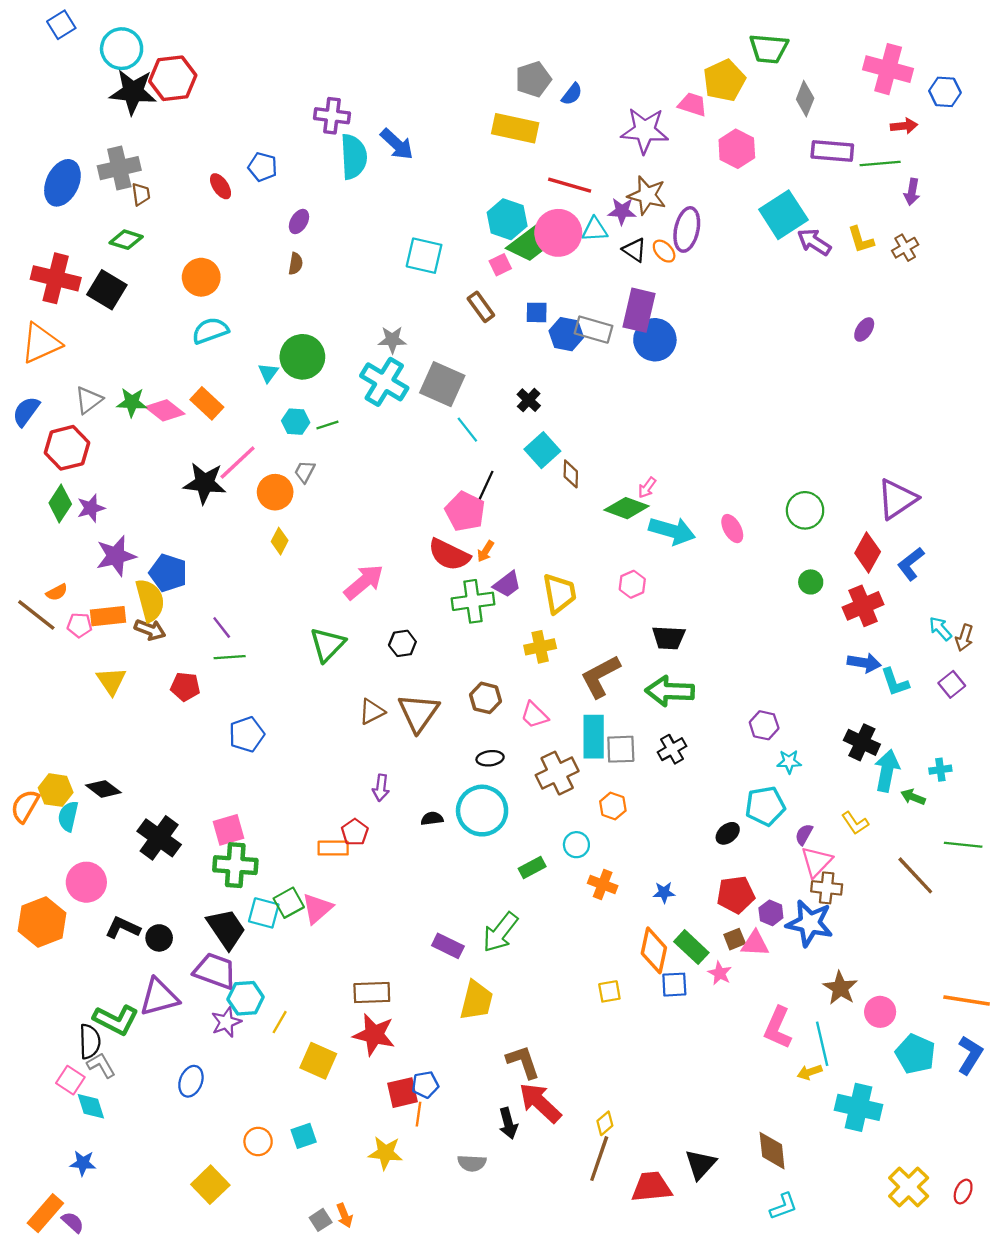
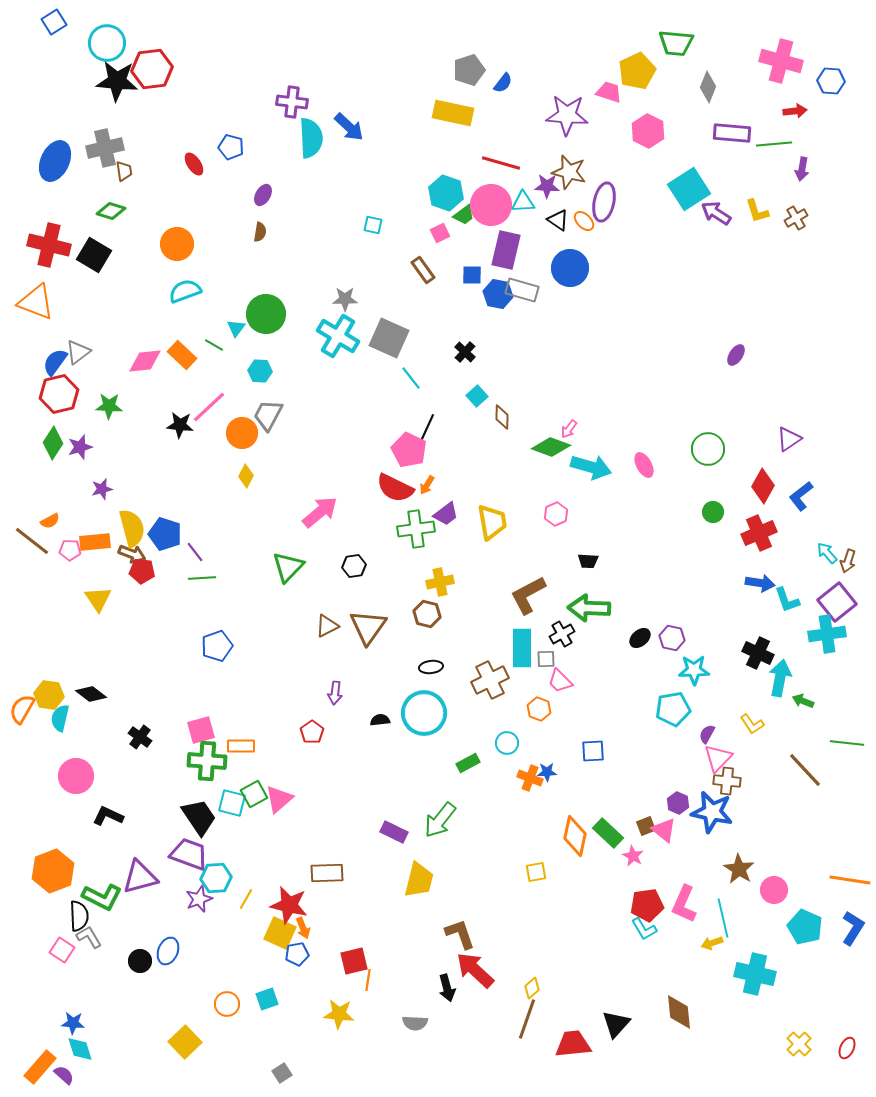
green trapezoid: (528, 244) -> (464, 215), size x0.6
cyan square: (424, 256) -> (373, 225), size x0.6
purple rectangle: (639, 310) -> (506, 250), moved
purple ellipse: (864, 330) -> (736, 355), moved
blue circle: (655, 340) -> (570, 268), moved
orange triangle: (41, 343) -> (36, 302), turned 45
green star: (132, 402) -> (109, 406), moved
pink diamond: (165, 410) -> (145, 361), turned -44
blue semicircle: (26, 411) -> (55, 362), moved
green line: (327, 425) -> (214, 345), moved, turned 48
cyan square: (542, 450) -> (477, 396), size x0.7
gray trapezoid: (305, 472) -> (268, 415), size x1.6
black star: (205, 483) -> (180, 425), size x0.7
purple triangle: (897, 499) -> (789, 439), size x0.7
purple star: (116, 556) -> (102, 489), size x0.6
blue pentagon: (168, 573) -> (165, 534), moved
black trapezoid: (669, 638) -> (588, 561), size x0.7
yellow cross: (540, 647) -> (440, 582), moved
purple square: (952, 684) -> (837, 602), size x1.6
red pentagon: (185, 687) -> (142, 571), moved
pink trapezoid: (534, 715) -> (560, 681), moved
gray square: (621, 749) -> (546, 659), size x0.7
black cross: (672, 749) -> (562, 634), moved
cyan star: (789, 762) -> (694, 670), size x1.4
cyan cross: (940, 770) -> (827, 634), moved, size x1.8
black ellipse: (728, 833) -> (640, 638), moved
black cross: (159, 838) -> (140, 737), size x0.6
orange rectangle: (333, 848) -> (241, 746), moved
blue star: (664, 892) -> (547, 772), moved
red pentagon: (736, 895) -> (647, 905), moved
orange hexagon: (42, 922) -> (53, 871), moved
black circle: (159, 938) -> (140, 961), moved
pink triangle: (755, 944) -> (664, 830), turned 36
blue square: (674, 985) -> (593, 751), moved
red star: (374, 1035) -> (289, 905), moved
blue pentagon: (425, 1085) -> (297, 954), moved
cyan diamond: (91, 1106) -> (80, 1049), moved
yellow cross: (909, 1187) -> (799, 1044), size x0.7
cyan L-shape: (783, 1206) -> (644, 929), moved, turned 80
orange arrow: (344, 1215) -> (303, 928), moved

